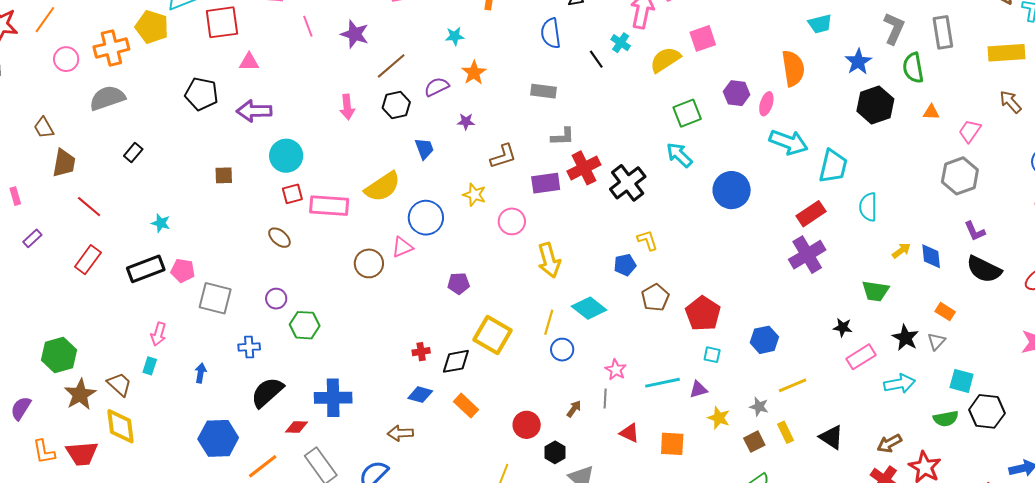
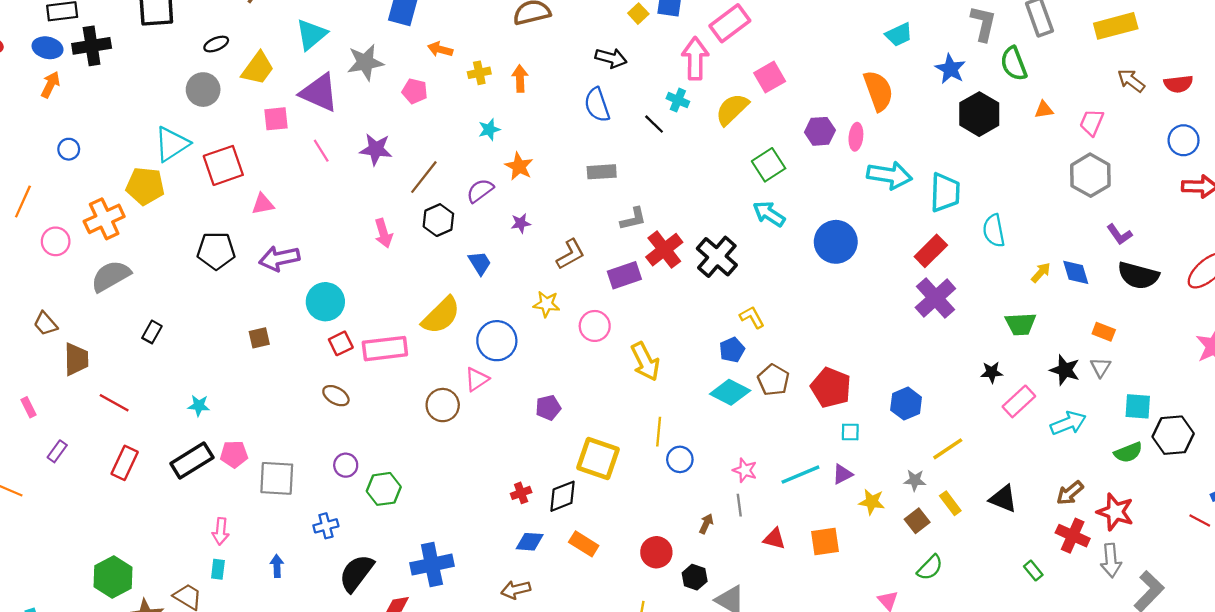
cyan diamond: (589, 308) -> (730, 392), moved

